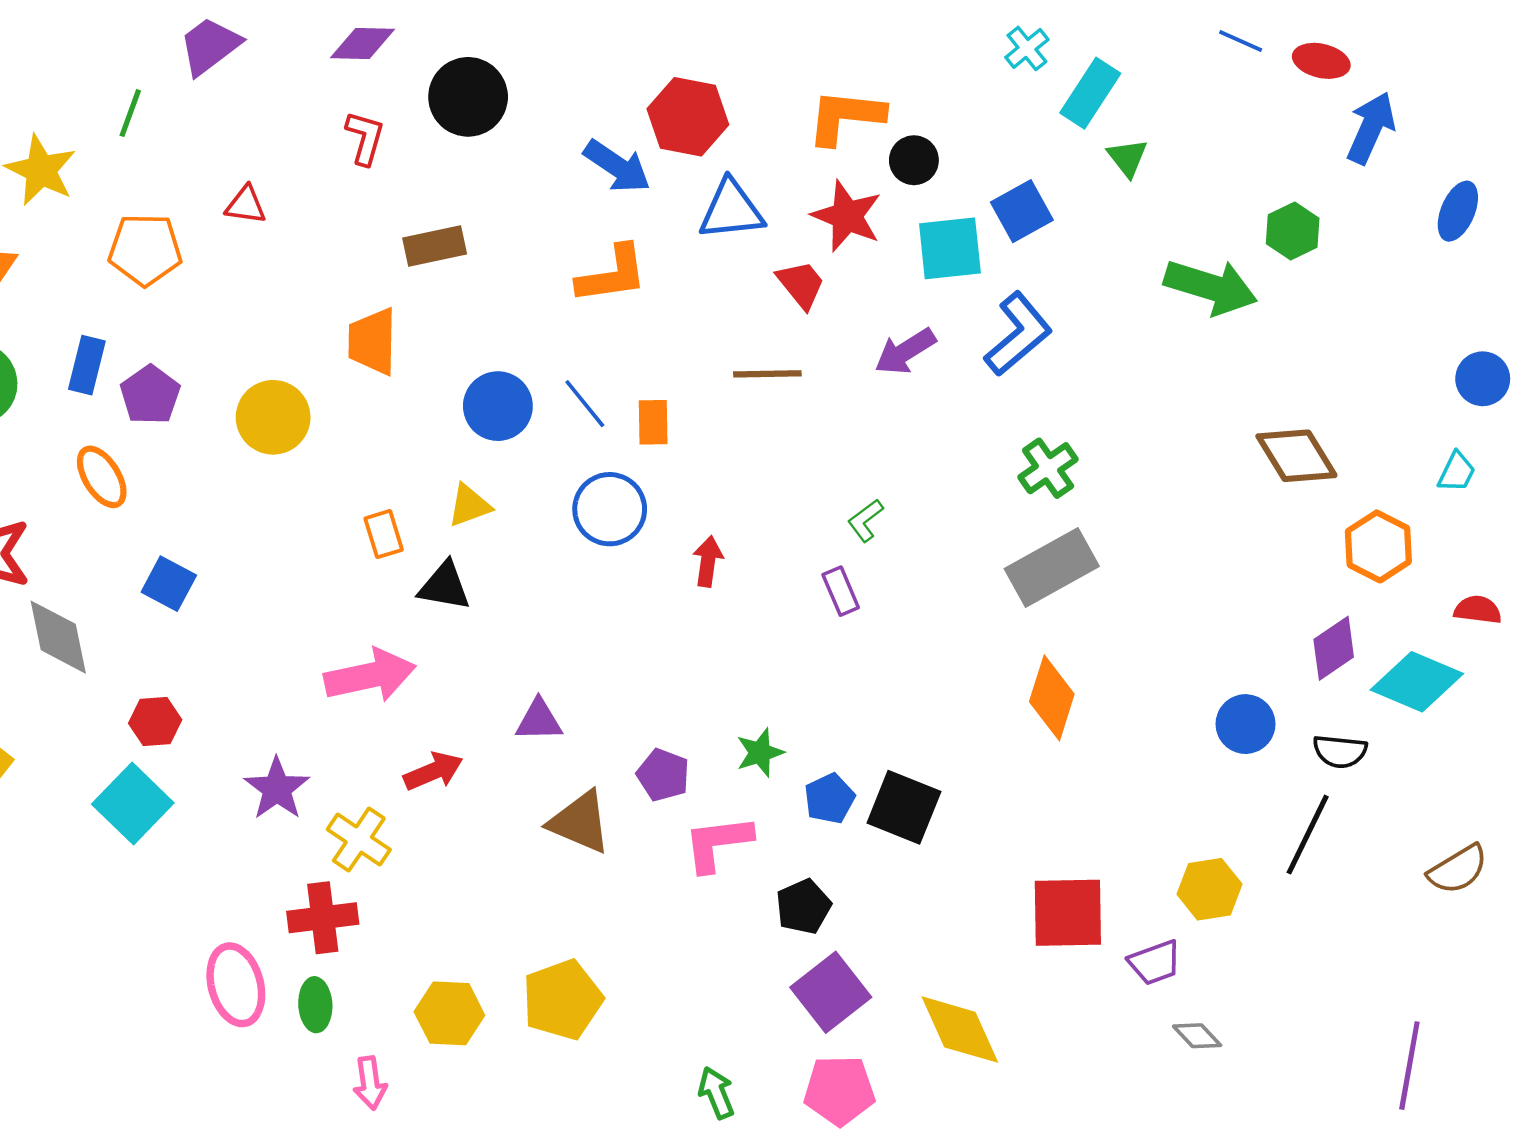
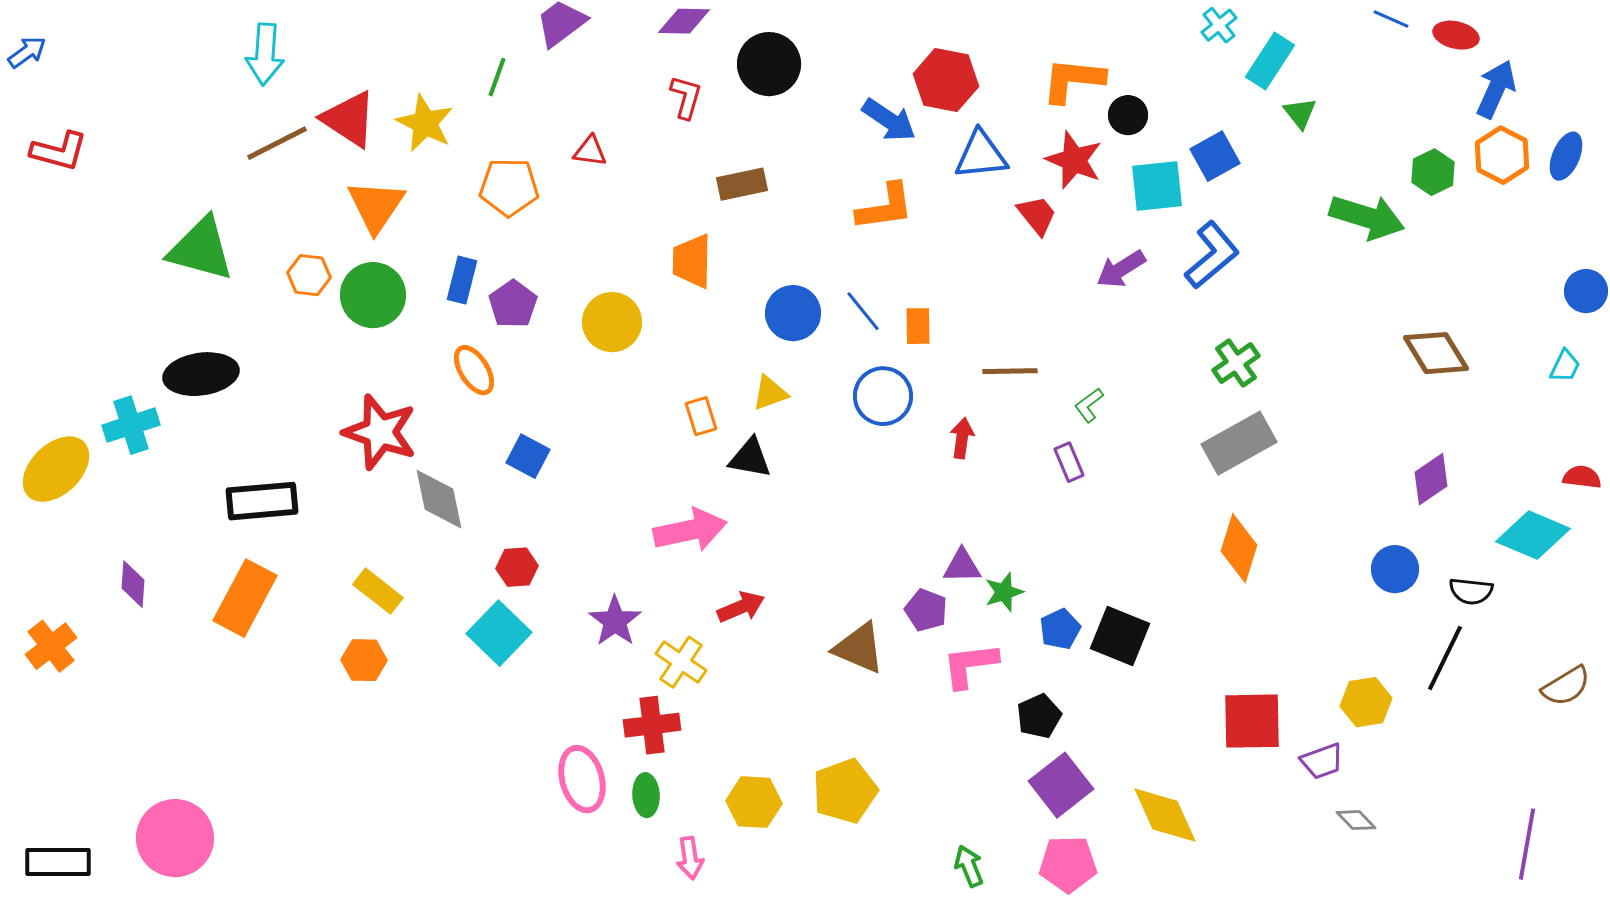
brown line: (767, 374) -> (1010, 371), moved
orange hexagon: (1378, 546) -> (1502, 155), moved
purple diamond: (1334, 648) -> (1431, 479), moved
purple triangle: (539, 720) -> (962, 566), moved

